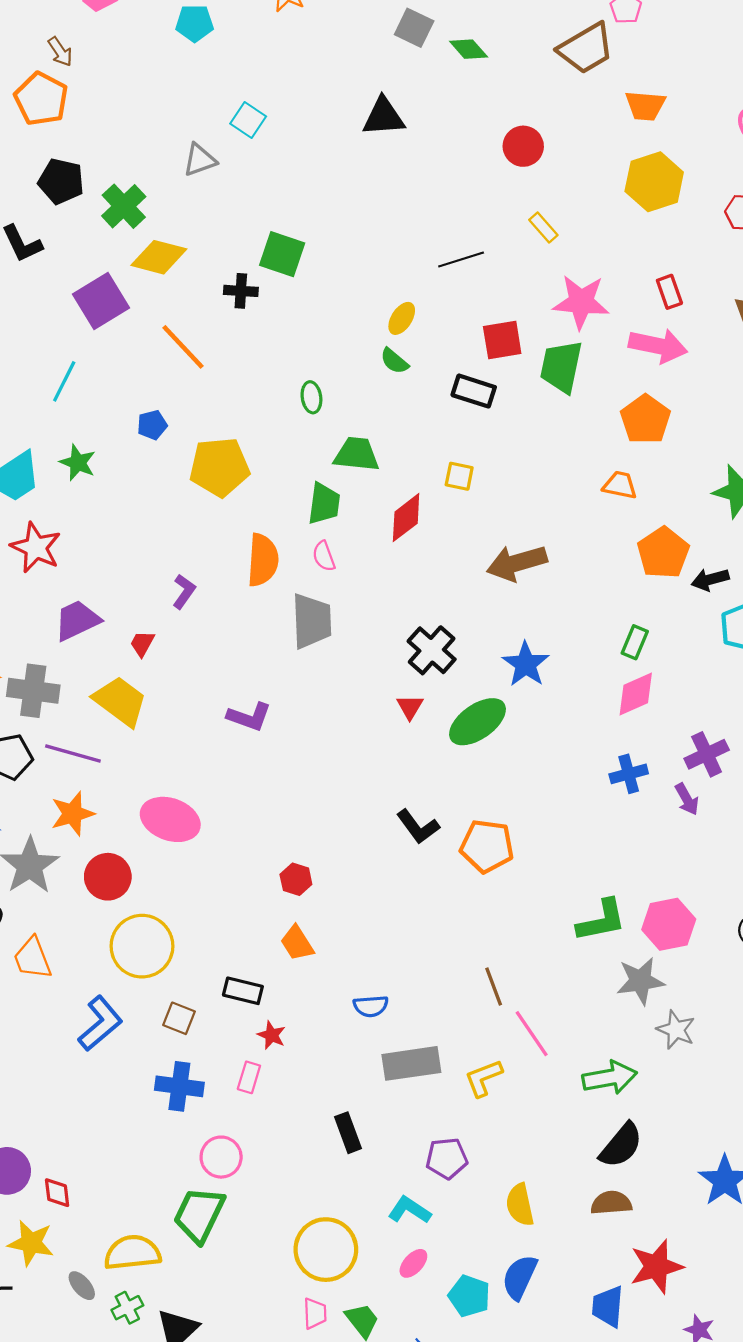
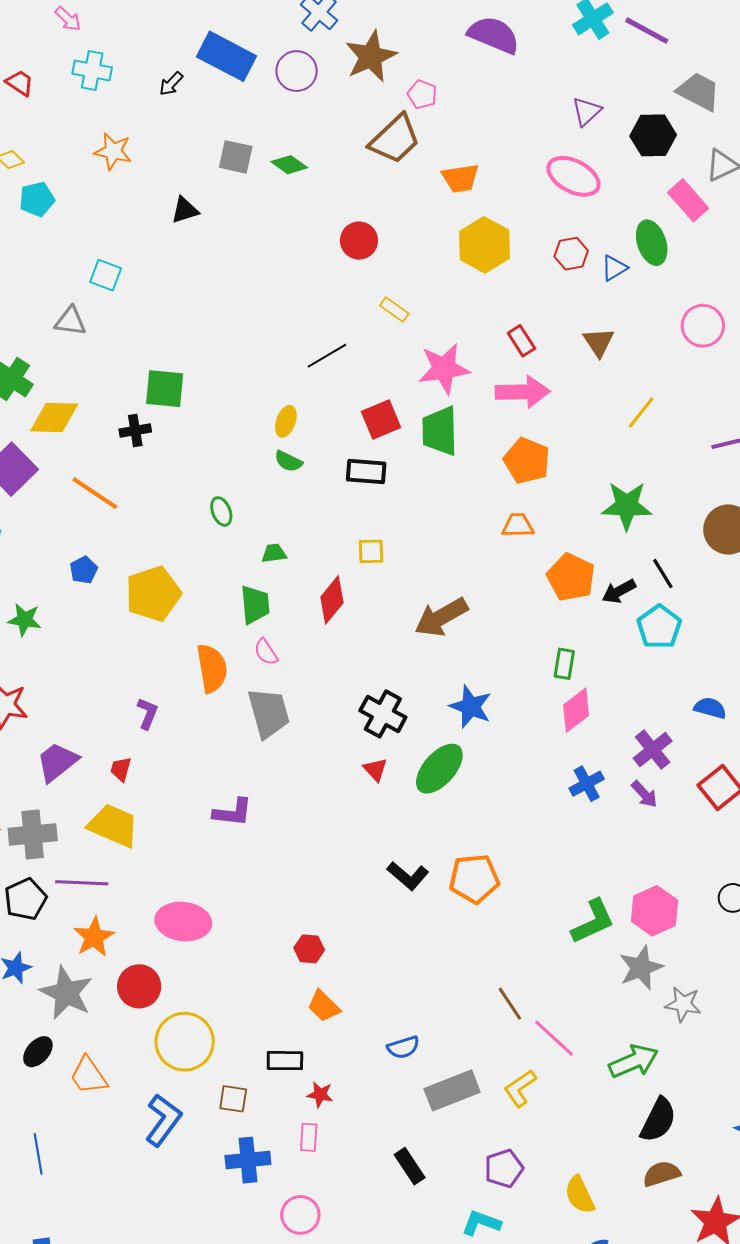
black triangle: (384, 117) -> (185, 210), moved, size x0.7
gray triangle: (200, 160) -> (70, 321), turned 40
green trapezoid: (357, 454) -> (274, 553), size x0.6

